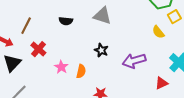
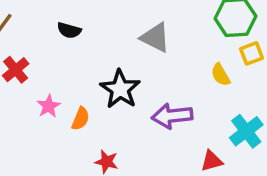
gray triangle: (102, 16) -> (155, 38), moved
black star: (101, 50) -> (120, 89), size x1.6

